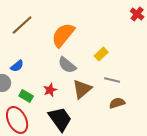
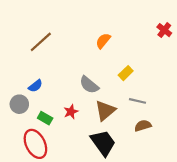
orange semicircle: (63, 35) -> (103, 41), moved, size x0.6
black trapezoid: (60, 119) -> (103, 143), moved

